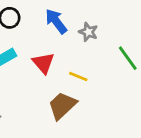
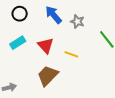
brown trapezoid: (62, 106) -> (48, 76), moved

